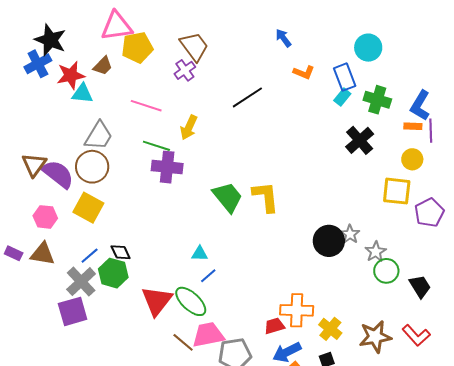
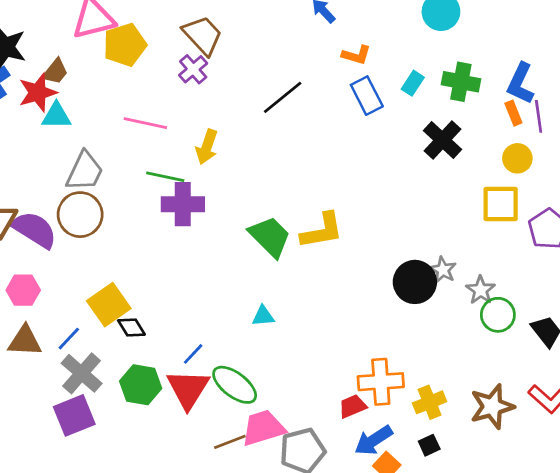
brown trapezoid: (103, 66) -> (55, 72), moved
blue rectangle: (345, 77) -> (367, 96), moved
orange rectangle: (413, 126) -> (513, 113), turned 72
yellow L-shape: (266, 197) -> (322, 231), turned 92
yellow square: (88, 208) -> (109, 305), moved, turned 32
cyan triangle: (200, 254) -> (263, 316), moved
blue line: (90, 256) -> (69, 339), moved
green hexagon: (113, 273) -> (141, 385), moved
blue line: (208, 276) -> (193, 354), moved
yellow cross: (330, 329) -> (430, 402), turned 35
brown line: (183, 342) -> (230, 442), turned -55

